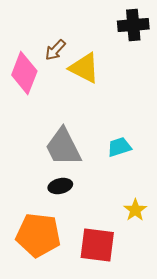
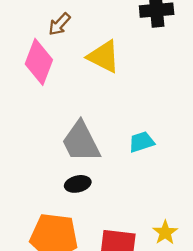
brown arrow: (55, 50) -> (59, 24), moved
yellow star: (135, 210) -> (165, 233), moved

